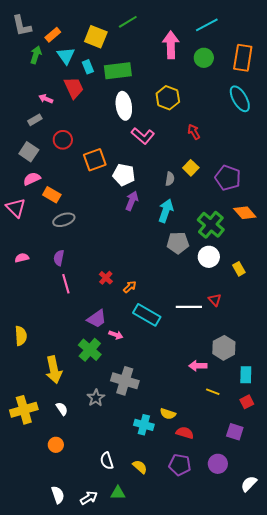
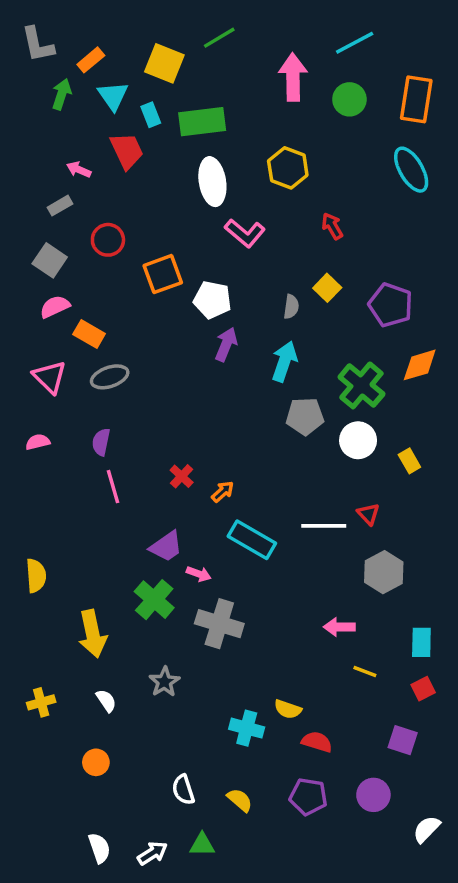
pink triangle: (16, 208) -> (50, 377), moved
orange diamond: (245, 213) -> (420, 365), turned -65
gray hexagon: (224, 348) -> (384, 572), moved
gray cross: (125, 381) -> (219, 624), moved
yellow cross: (24, 410) -> (41, 702), size x0.6

